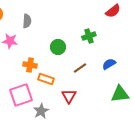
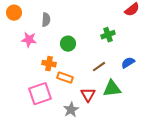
green circle: (58, 47) -> (68, 44), moved
green triangle: (120, 94) -> (112, 89), moved
gray star: (41, 111) -> (71, 110), moved

